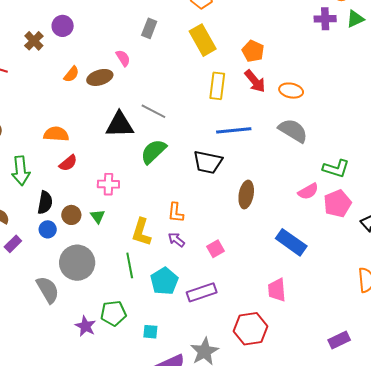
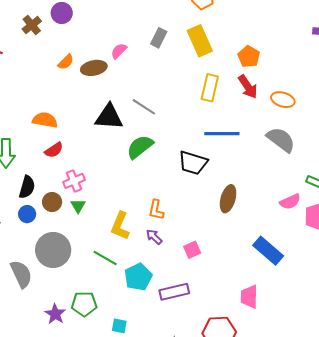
gray rectangle: (149, 28) -> (159, 38), moved
pink semicircle: (123, 58) -> (119, 51), turned -108
pink cross: (108, 184) -> (74, 181), moved, turned -30
green line: (130, 265) -> (105, 258), turned -55

